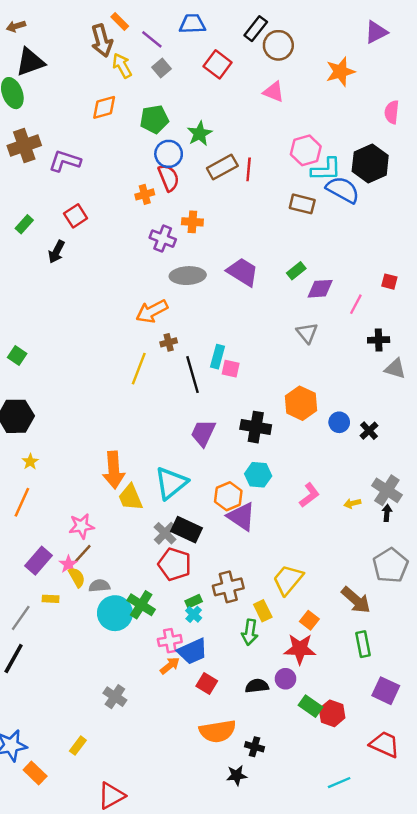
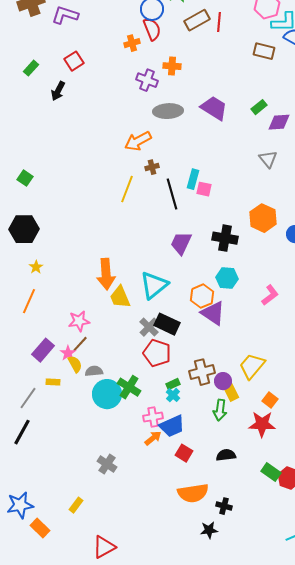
purple circle: (286, 679) -> (223, 381), moved

